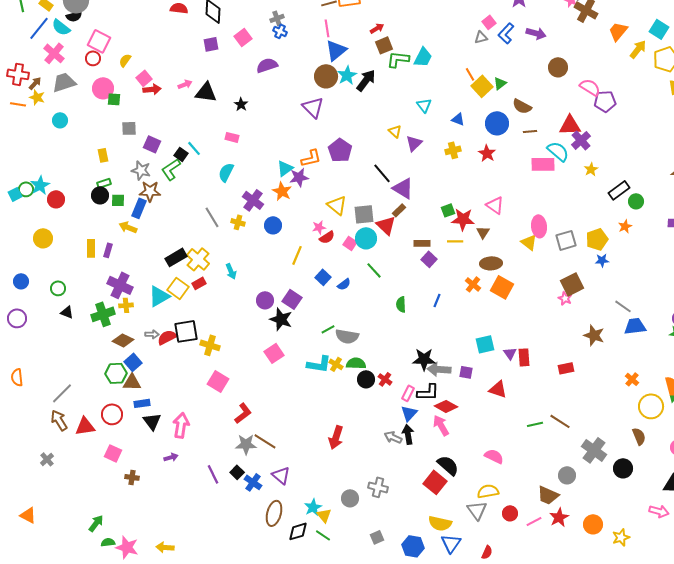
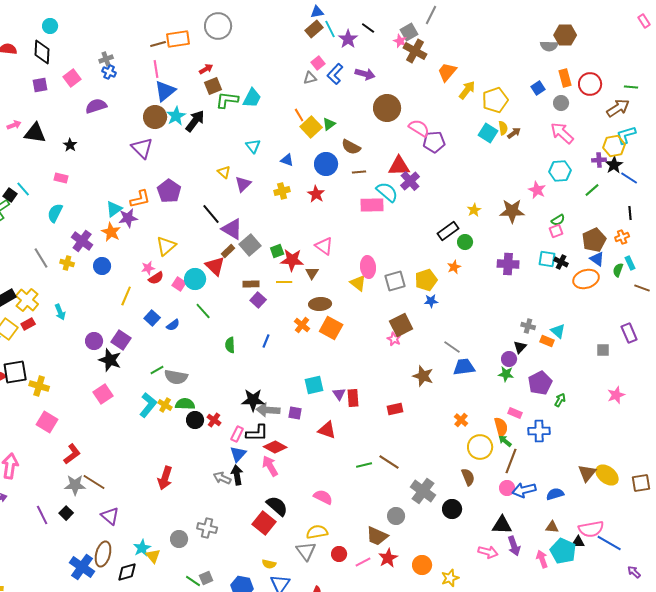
cyan square: (659, 29) -> (488, 133), moved
brown circle: (558, 67) -> (387, 108), size x1.4
yellow star: (591, 169) -> (474, 210), moved
yellow triangle: (337, 205) -> (166, 246), turned 40
gray square: (364, 214) -> (250, 245), moved, turned -35
cyan L-shape: (319, 364) -> (148, 405), turned -60
blue cross: (253, 482) -> (82, 567), moved, size x1.4
yellow semicircle: (440, 523) -> (269, 564), size x0.6
green line: (323, 535) -> (193, 581), moved

